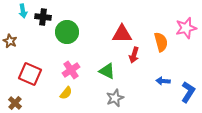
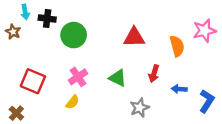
brown star: (10, 41) -> (13, 32), moved
red arrow: (134, 55) -> (154, 74), moved
gray star: (115, 98) -> (140, 108), moved

